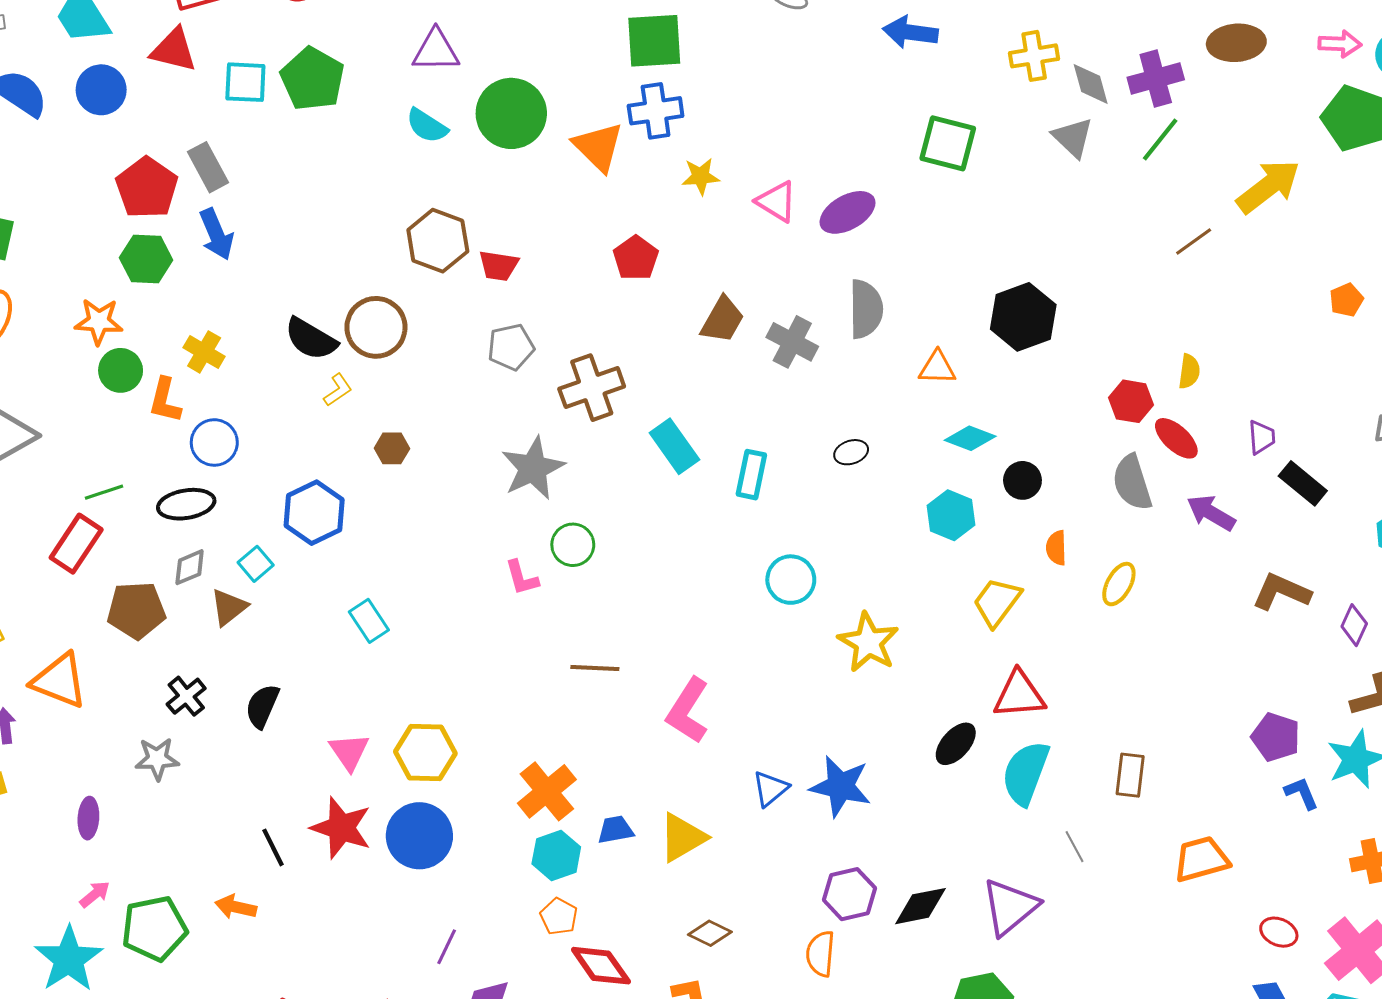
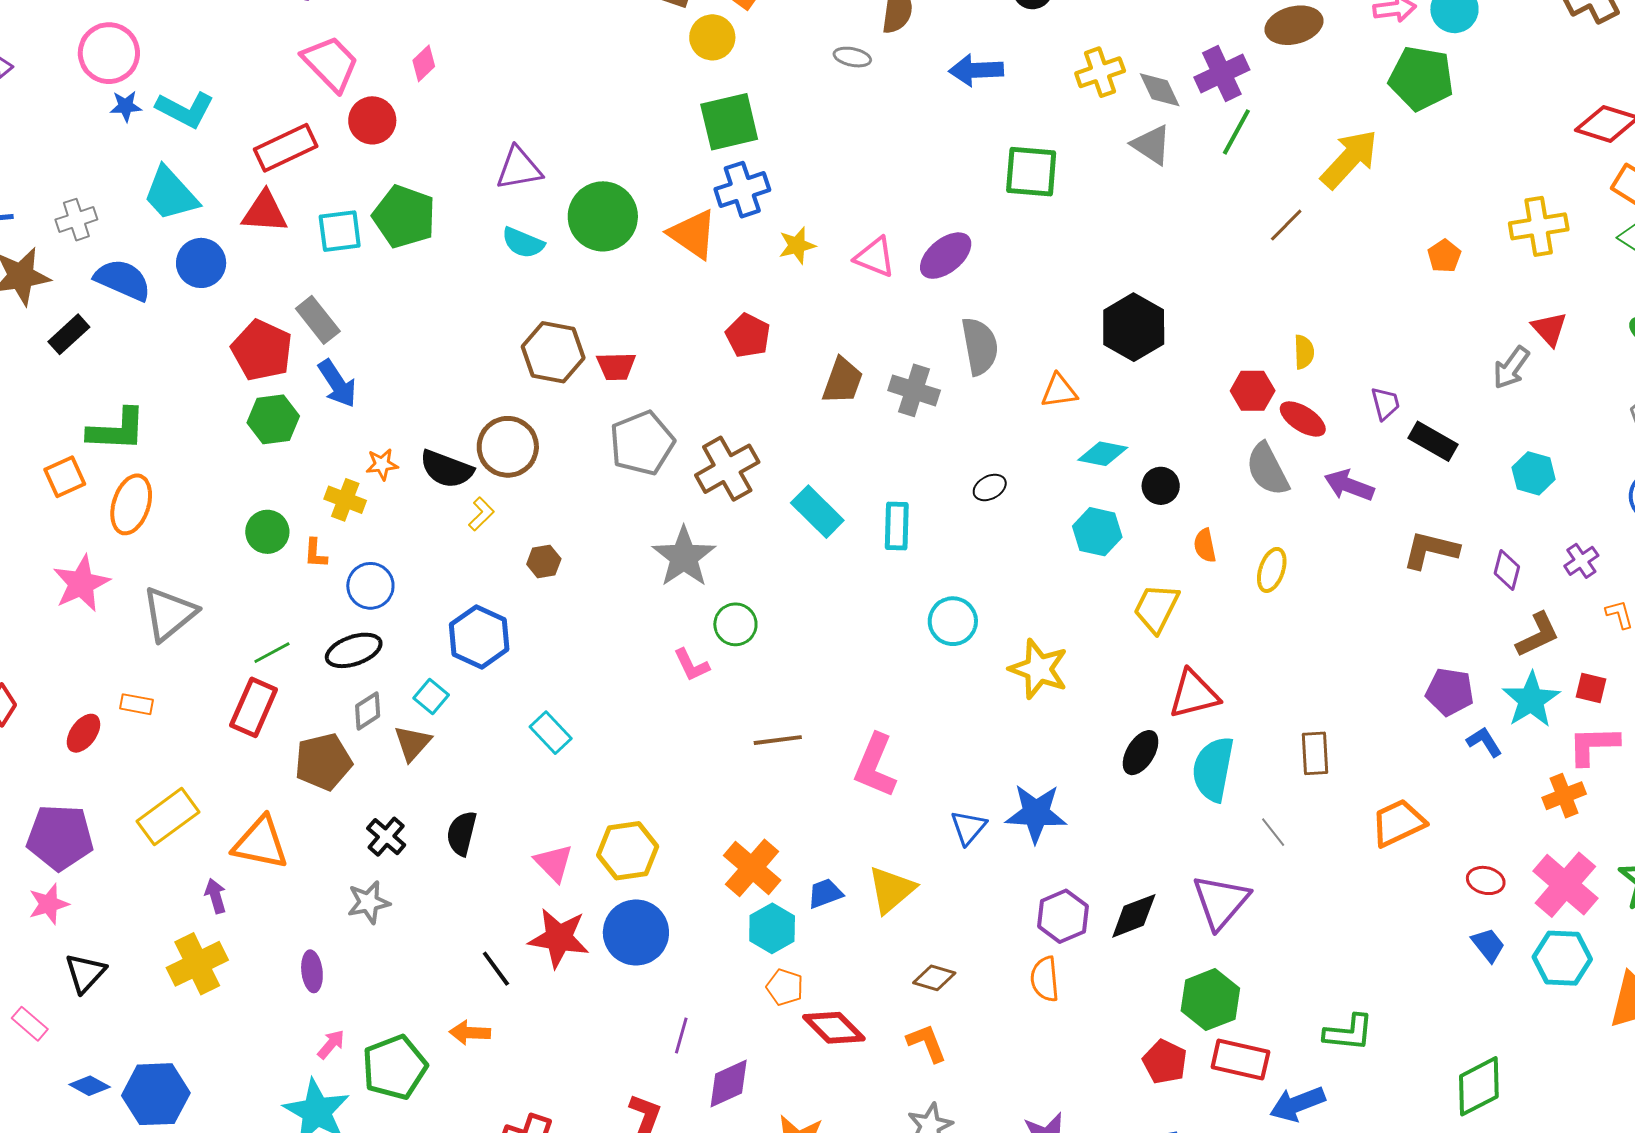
orange star: (99, 321) -> (382, 464), moved, size x0.7
gray pentagon: (511, 347) -> (642, 443), size x1.4
orange L-shape: (165, 400) -> (315, 553), size x0.7

